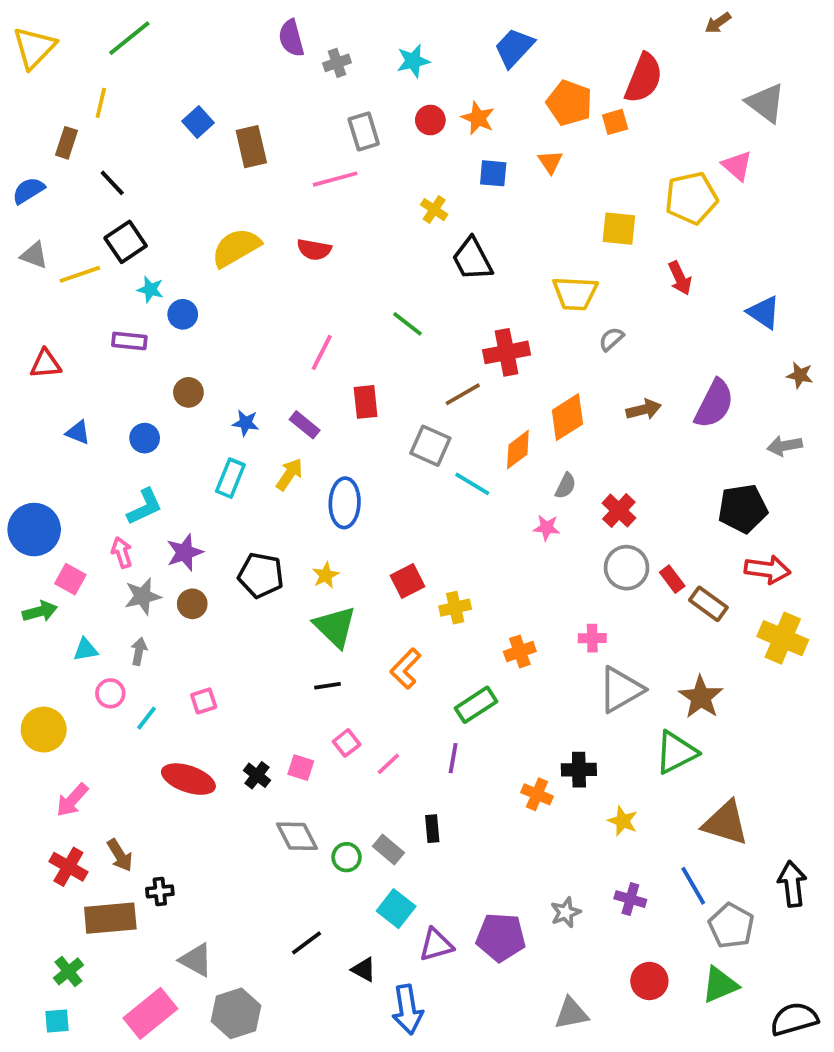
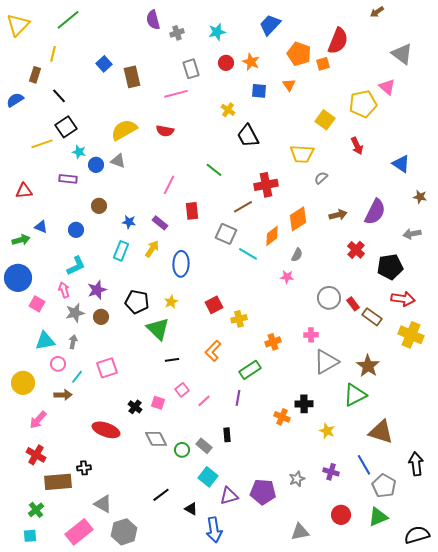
yellow square: (619, 229) -> (325, 120), turned 30
gray triangle: (34, 255) -> (118, 161), moved
red cross: (619, 510) -> (356, 250), moved
green arrow: (40, 611) -> (21, 240), moved
green triangle: (335, 627) -> (158, 329), moved
cyan triangle: (86, 650) -> (45, 341), size x1.5
pink square: (204, 701) -> (107, 368), size x1.5
red ellipse: (188, 779) -> (106, 430), moved
brown arrow: (120, 855) -> (63, 395), moved, turned -60

